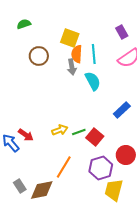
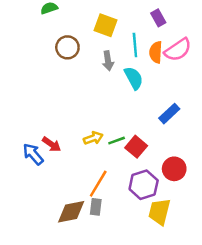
purple rectangle: (122, 32) -> (158, 18), moved
orange semicircle: (77, 54) -> (156, 52), moved
gray rectangle: (20, 186) -> (96, 207), moved, turned 40

